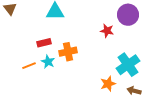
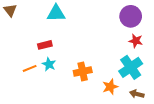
red star: (107, 31) -> (136, 41), moved
orange cross: (68, 52) -> (83, 71), moved

